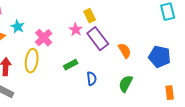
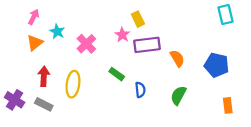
purple rectangle: (98, 39) -> (147, 45), turned -60
yellow ellipse: (32, 61) -> (73, 84), moved
green rectangle: (71, 65) -> (117, 74), turned 64

